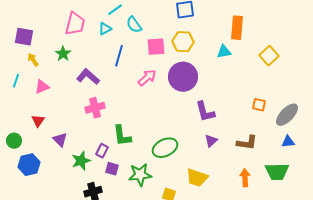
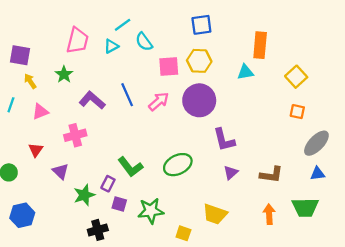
blue line: (119, 56) -> (127, 95), moved, turned -40
orange square: (259, 105) -> (297, 112), moved
pink cross: (95, 108) -> (75, 135), moved
green L-shape: (122, 136) -> (130, 167), turned -30
green ellipse: (165, 148) -> (178, 165), moved
blue hexagon: (29, 165) -> (22, 215), moved

